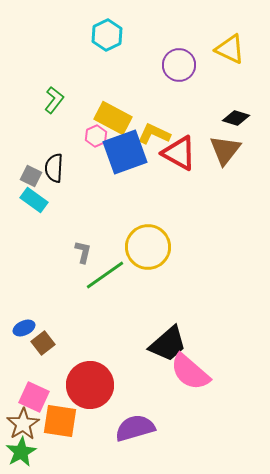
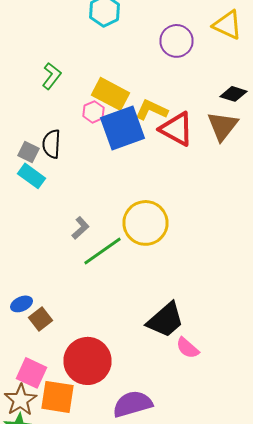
gray L-shape: (83, 252) -> (80, 228), turned 35
pink semicircle: (190, 372) -> (188, 348), size x0.6

